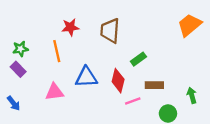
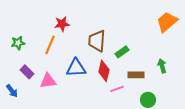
brown trapezoid: (110, 31) -> (97, 41), moved
orange line: (57, 51) -> (50, 45), turned 36
purple rectangle: (18, 69) -> (27, 72), moved
green arrow: (192, 95) -> (162, 66), moved

